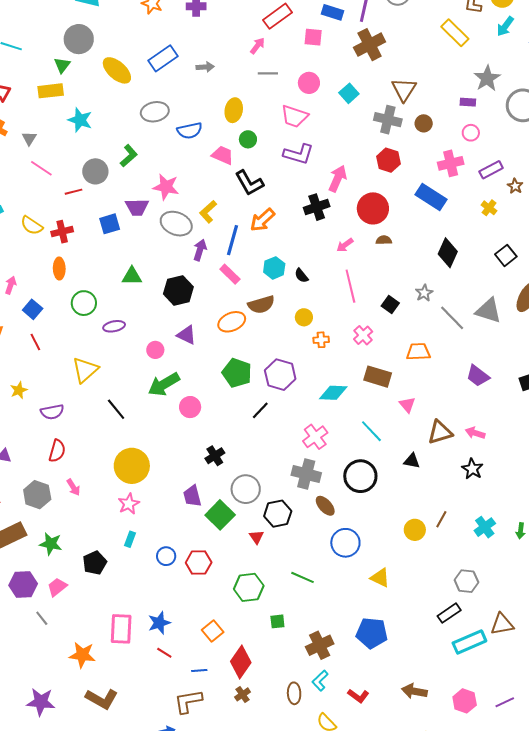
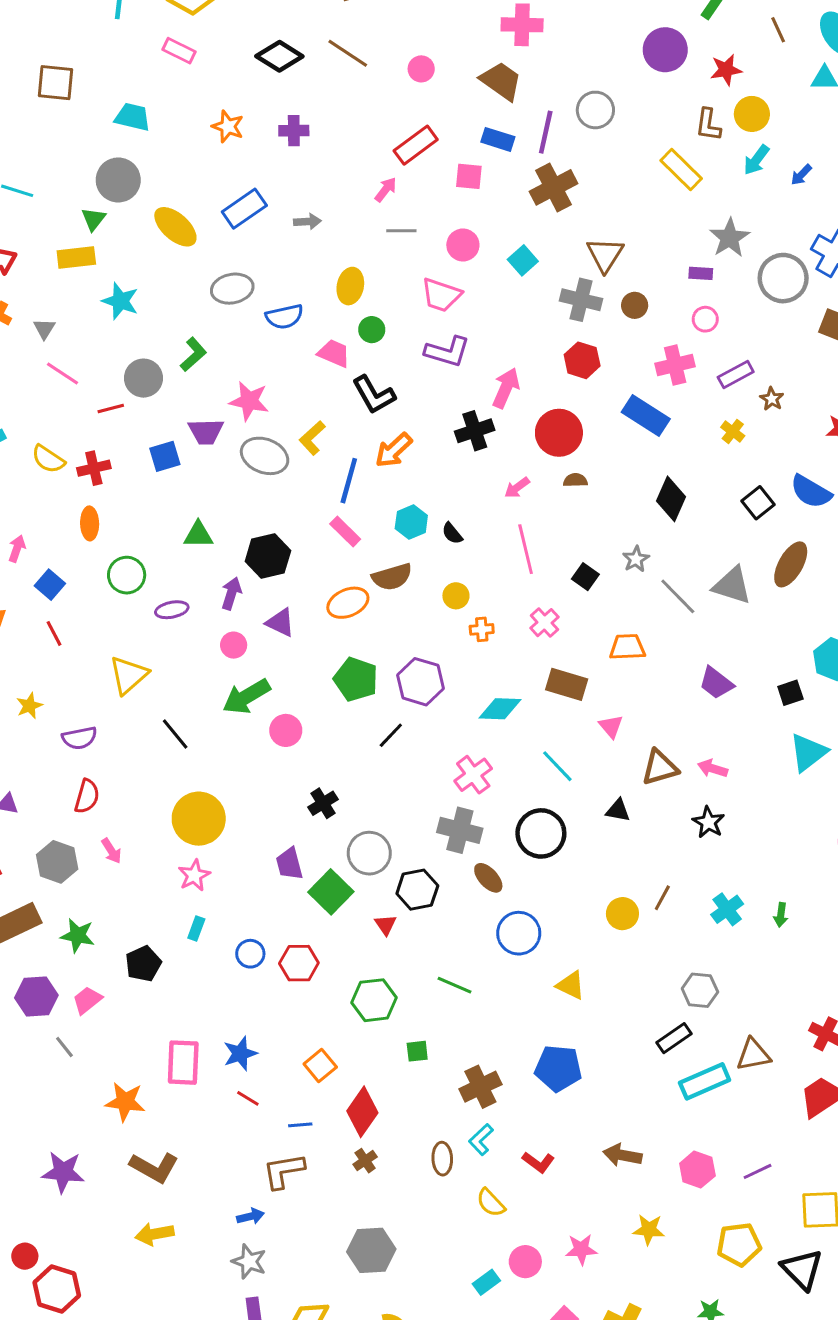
purple arrow: (200, 250) -> (231, 593), moved

